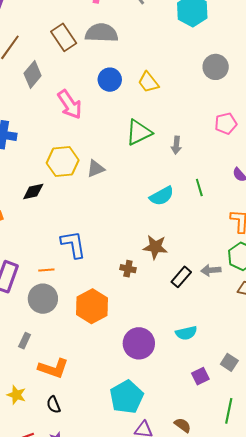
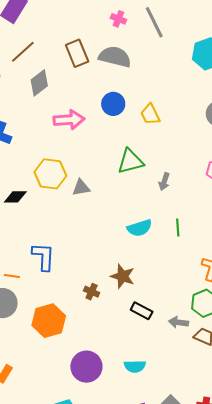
pink arrow: (70, 104) -> (69, 120), turned -72
gray arrow: (211, 270) -> (178, 322), moved
black rectangle: (181, 277) -> (142, 311), turned 65

